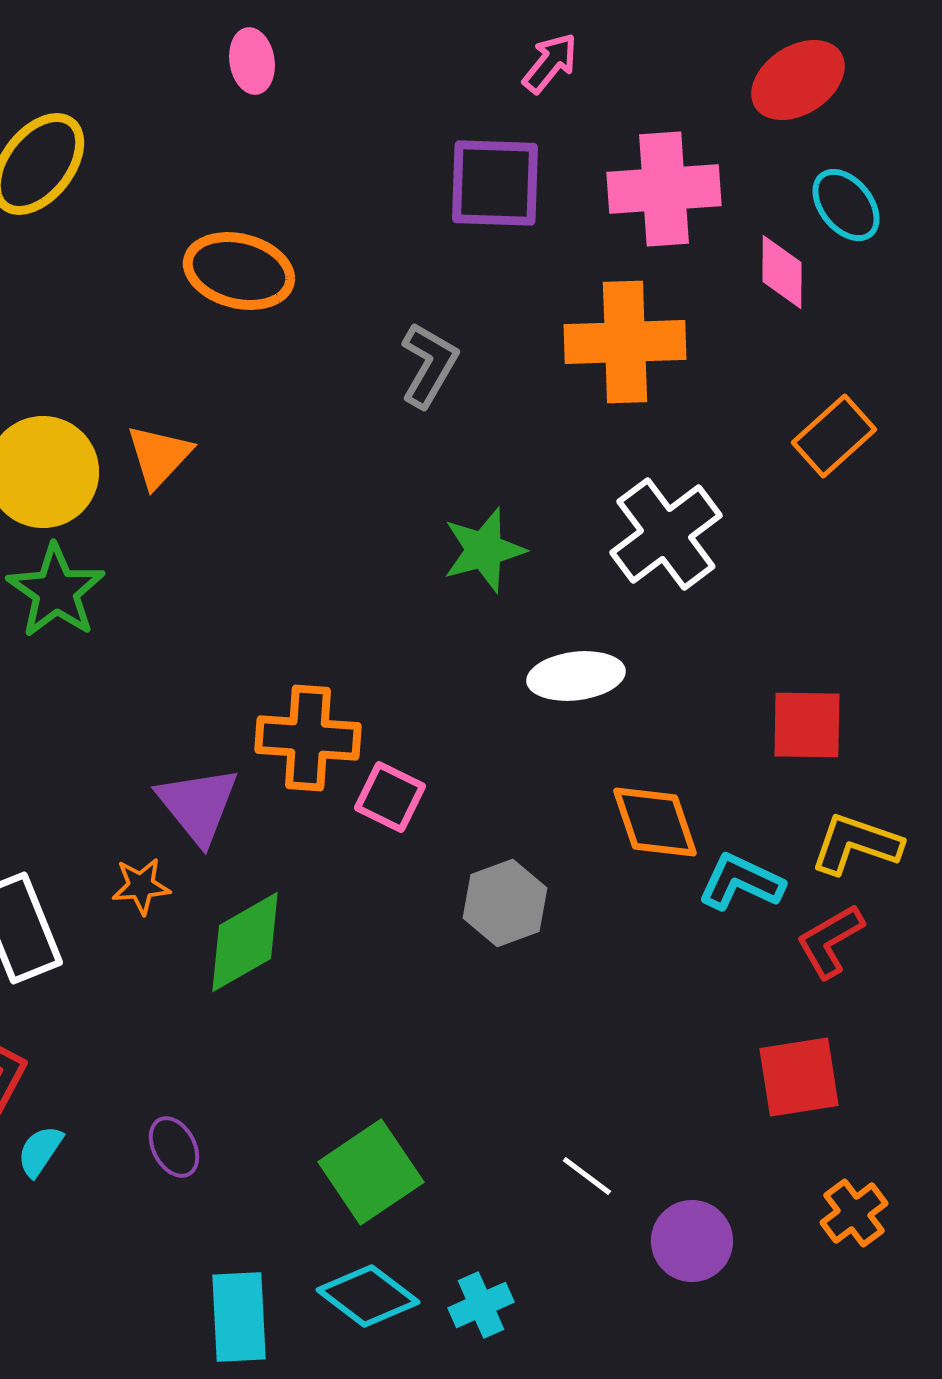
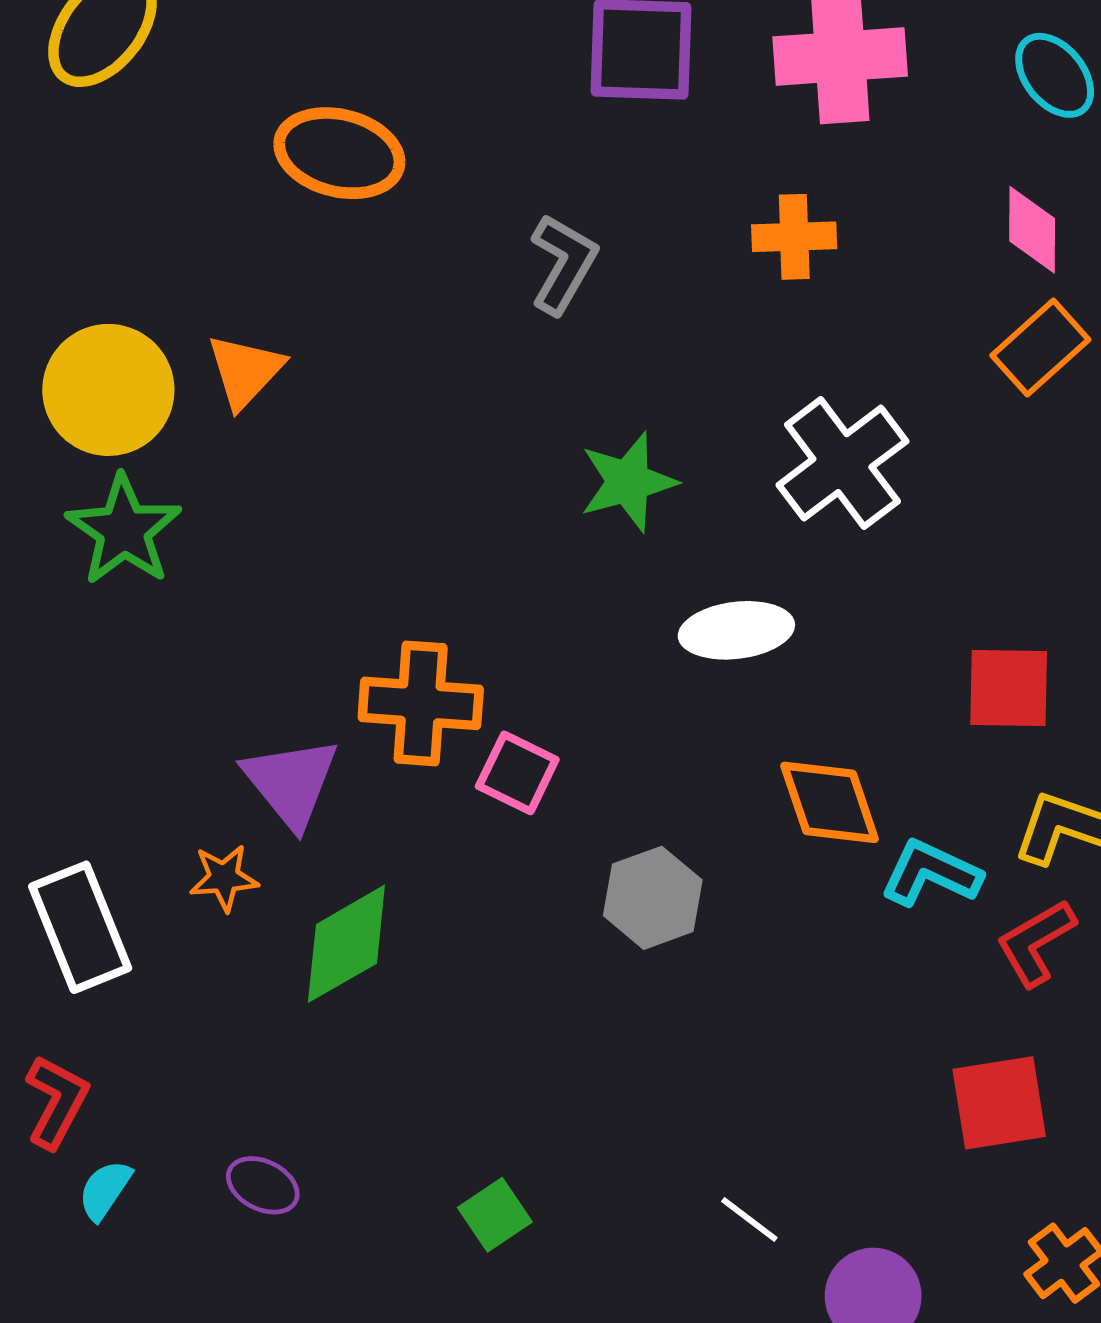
pink diamond: (782, 272) -> (1032, 230), moved
orange cross: (625, 342) -> (794, 237), size x0.6
purple ellipse: (174, 1147) -> (263, 1185), turned -36
green square: (371, 1172) -> (495, 1215), size x0.6

